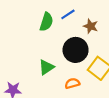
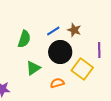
blue line: (68, 14) -> (53, 31), moved
green semicircle: (46, 22) -> (24, 39), moved

